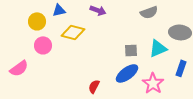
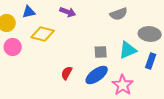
blue rectangle: (181, 68) -> (151, 61), moved
red semicircle: (94, 86) -> (67, 73), moved

